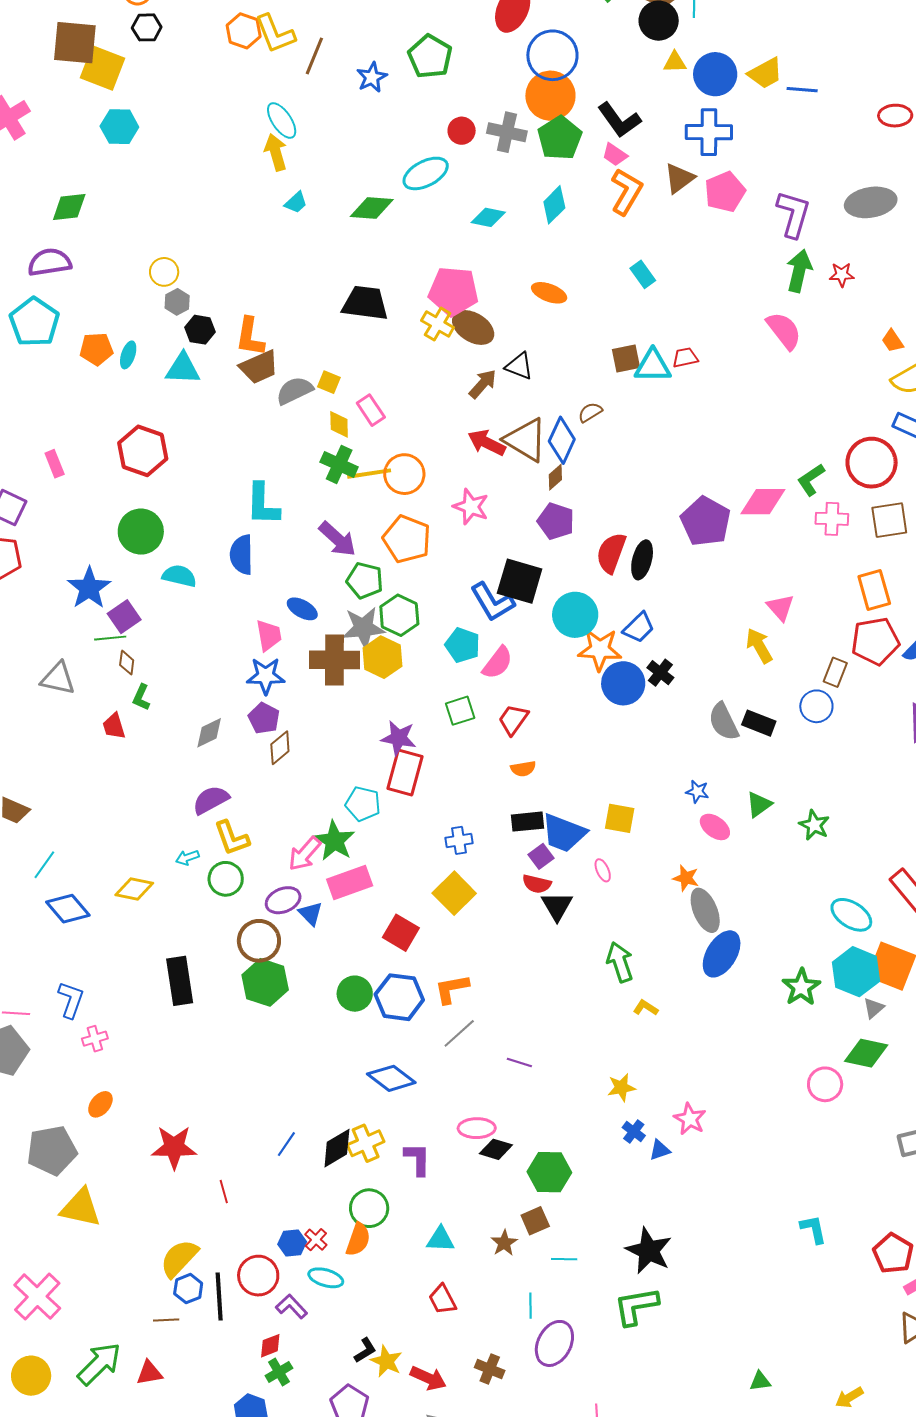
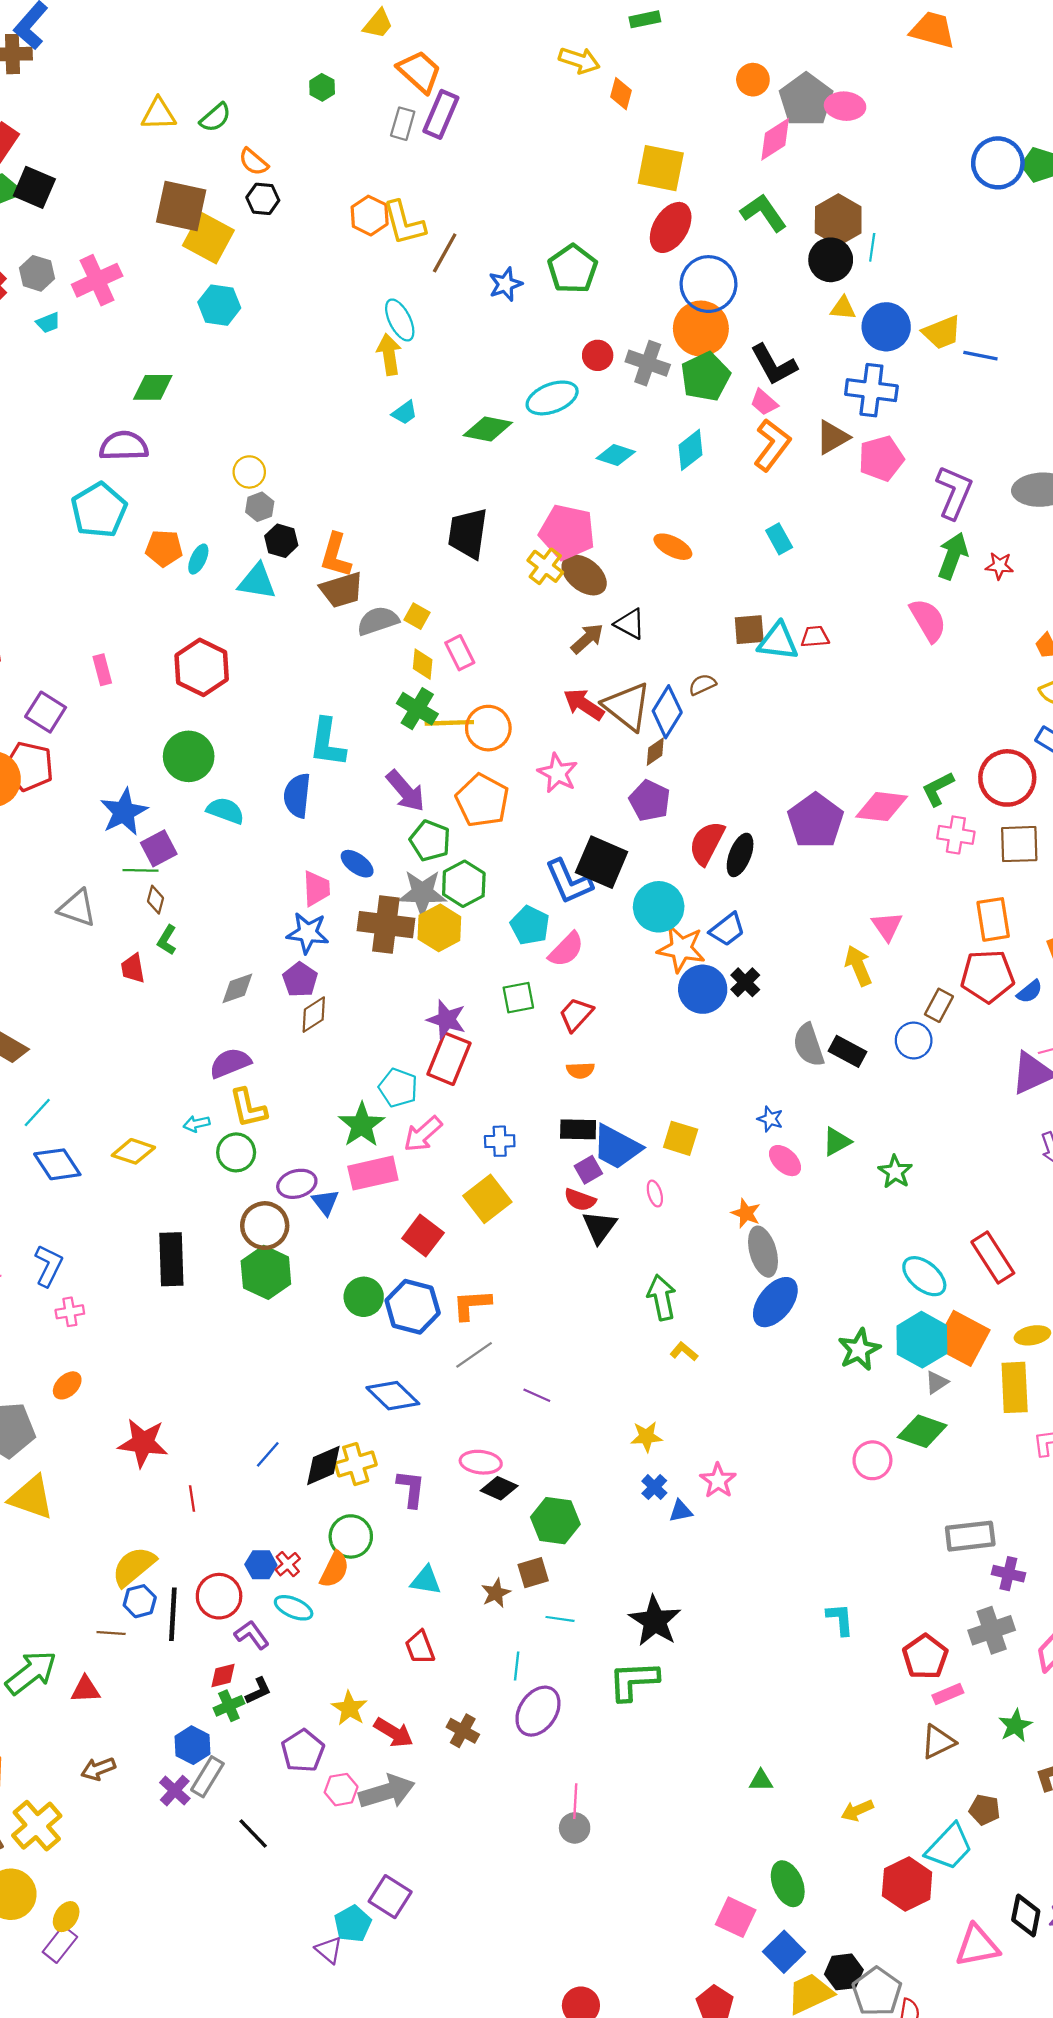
black trapezoid: (365, 303) -> (468, 533), turned -96
pink arrow: (305, 854) -> (423, 1134), moved
black L-shape: (365, 1350) -> (258, 1691), moved

